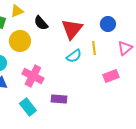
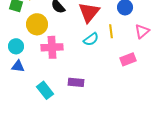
pink cross: (33, 76) -> (52, 47), moved, turned -30

